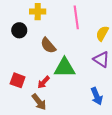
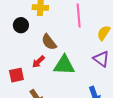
red square: (18, 80) -> (16, 75), turned -35
red arrow: (44, 82) -> (38, 62), moved

